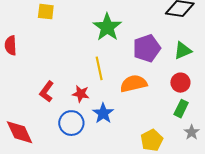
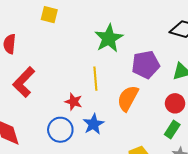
orange semicircle: (133, 84) -> (128, 98), turned -56
red L-shape: (47, 92) -> (24, 82), moved, size x1.4

